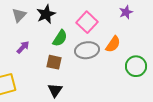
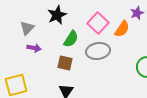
gray triangle: (19, 15) -> (27, 28), moved
orange semicircle: (113, 44) -> (122, 29), moved
purple arrow: (23, 47) -> (34, 48), turned 56

